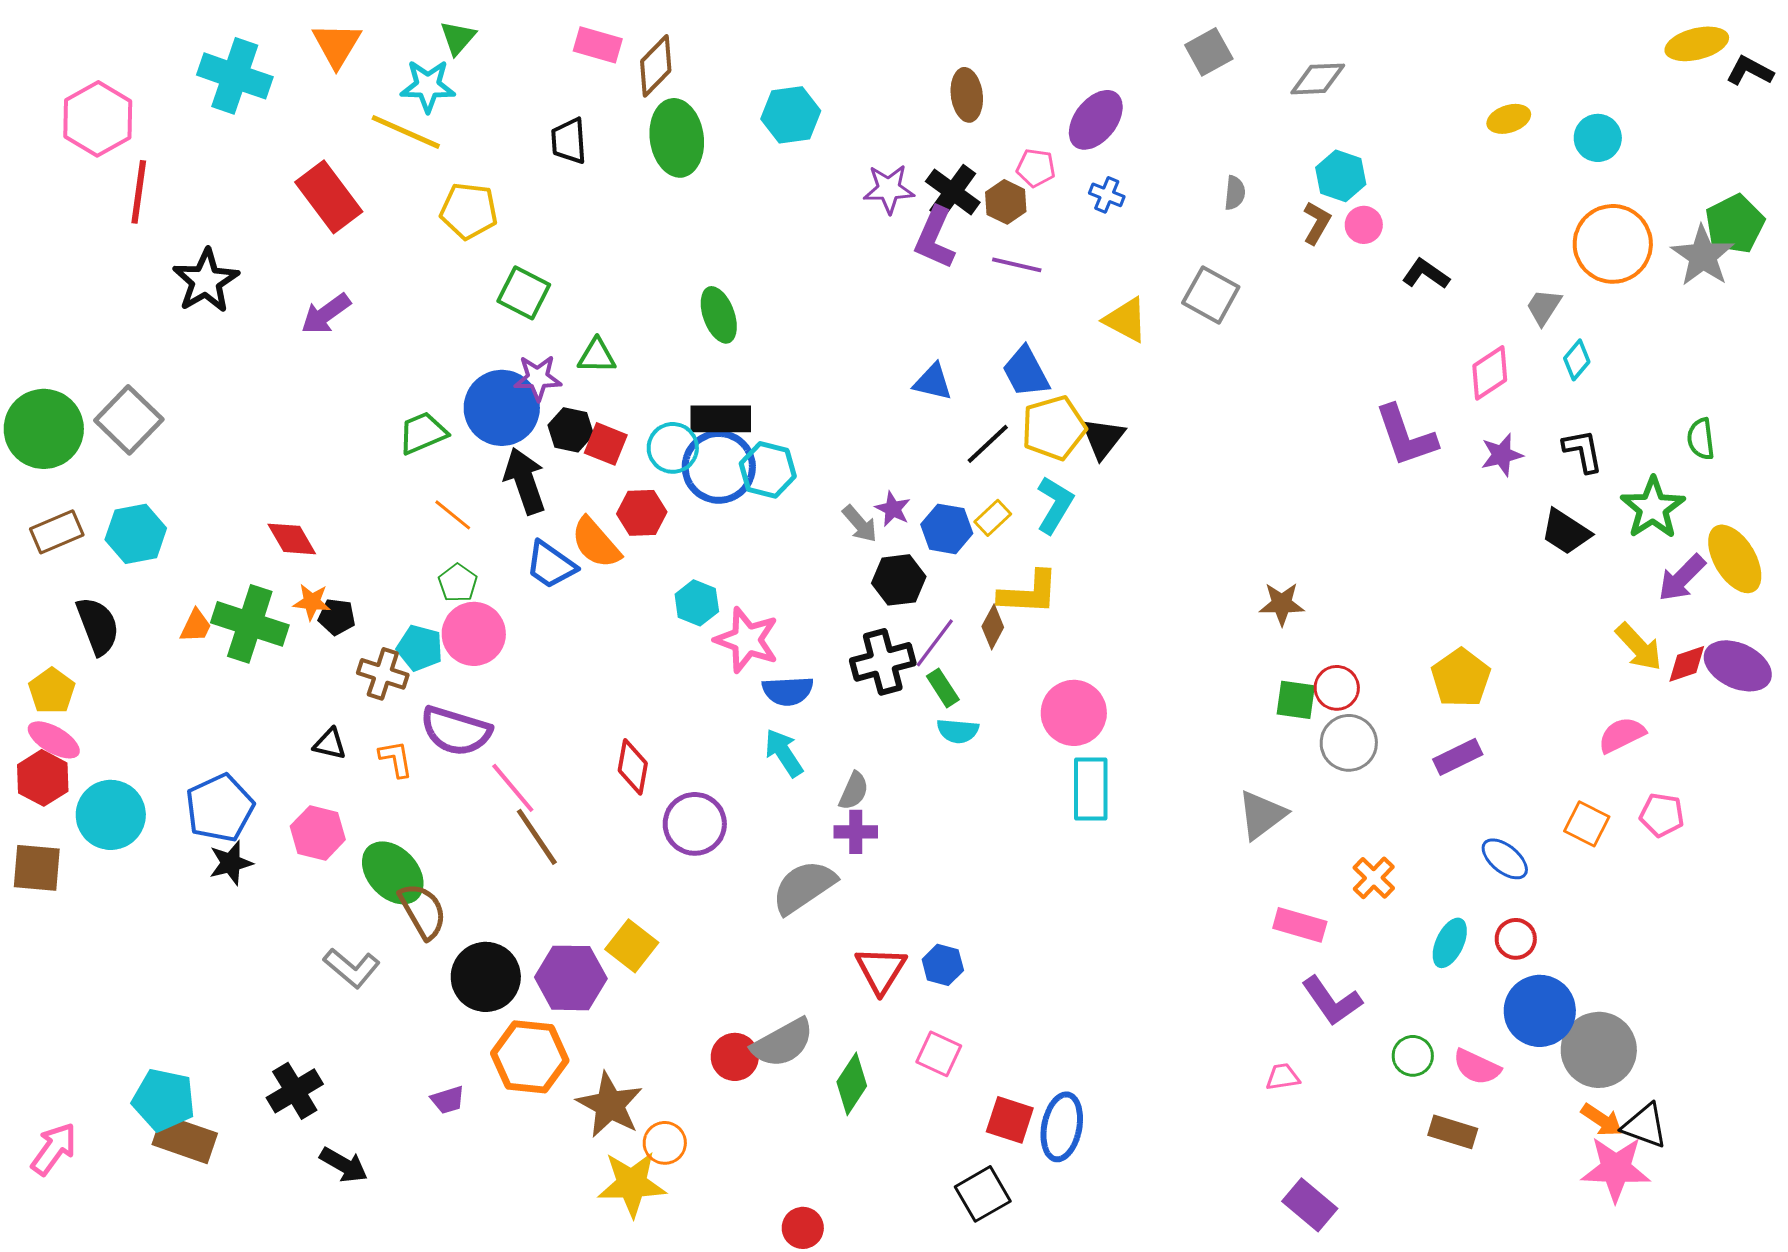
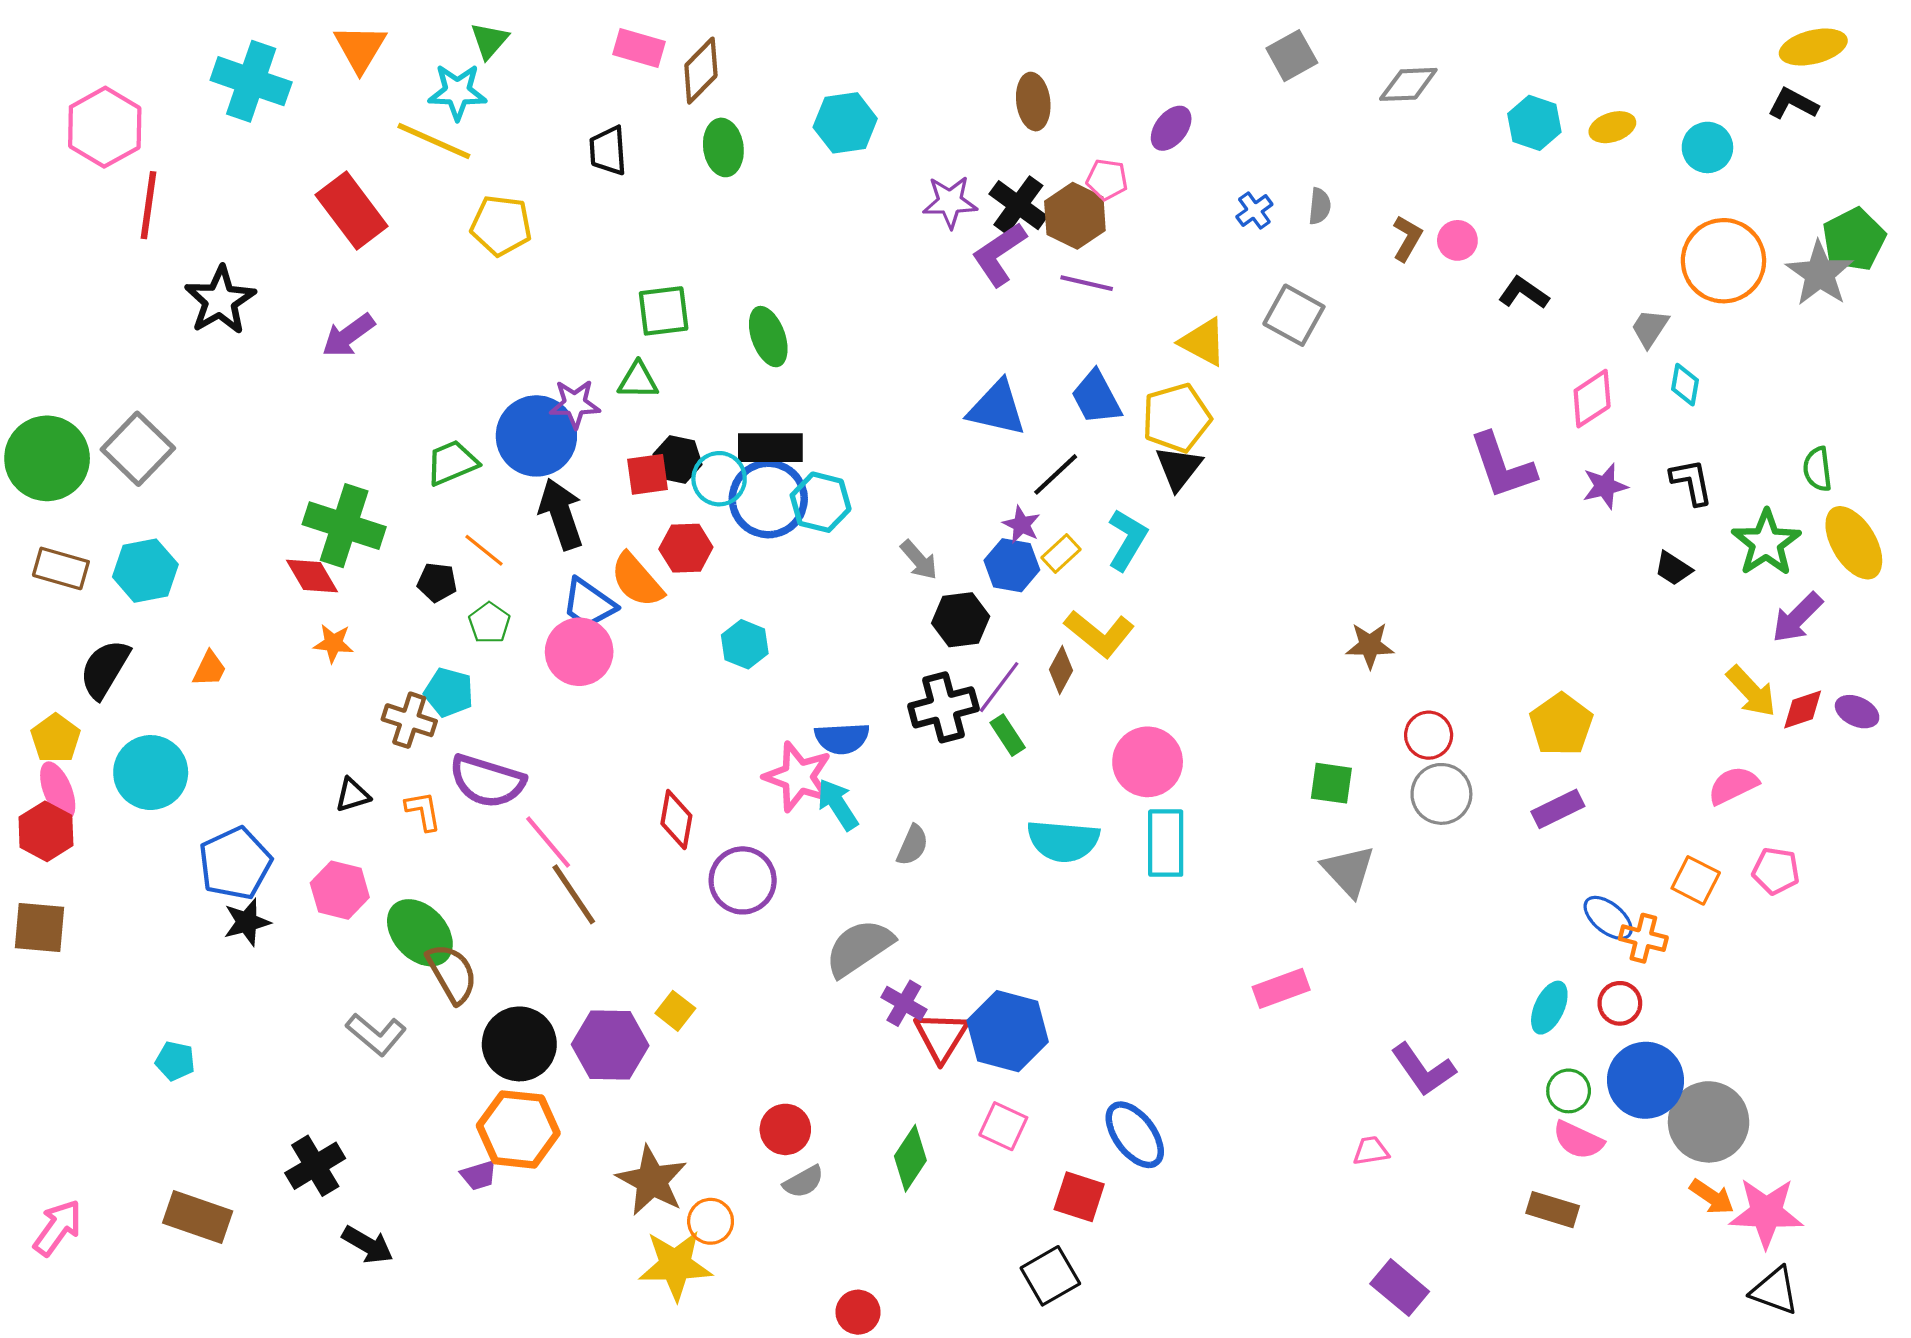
black L-shape: (1750, 71) -> (1793, 104), moved
purple ellipse: (1096, 120) -> (1171, 128), size x0.7
green ellipse: (677, 138) -> (723, 147), size x0.7
cyan hexagon: (1341, 176) -> (1534, 123), moved
blue cross: (1107, 195) -> (1254, 210), moved, turned 32
brown hexagon: (1006, 202) -> (1075, 216), size x1.4
purple L-shape: (935, 238) -> (999, 254), turned 32
green square: (524, 293) -> (664, 311), moved, turned -34
cyan diamond: (1577, 360) -> (1685, 385), turned -30
blue triangle: (933, 382) -> (997, 408), size x1.4
yellow pentagon: (1054, 428) -> (1176, 418), moved
black hexagon: (571, 430) -> (677, 459), moved
red square: (606, 444) -> (648, 474), turned -30
purple star: (893, 509) -> (1021, 525), moved
brown rectangle: (57, 532) -> (61, 568), turned 39
black trapezoid: (1566, 532) -> (1673, 568), size x0.7
yellow ellipse: (1735, 559) -> (1854, 543), moved
yellow L-shape: (1029, 593) -> (1099, 634), turned 36
black pentagon: (337, 617) -> (437, 582), moved
green cross: (250, 624) -> (344, 526), moved
black semicircle: (98, 626) -> (105, 669), turned -128
pink circle: (474, 634) -> (579, 652), moved
pink star: (747, 640) -> (798, 777), moved
purple ellipse: (1738, 666) -> (1857, 712), size x0.6
green square: (1296, 700) -> (1331, 783), moved
cyan semicircle: (958, 731) -> (1063, 841), moved, size x1.6
pink ellipse: (54, 740) -> (58, 791), turned 38
black triangle: (330, 744) -> (353, 795), turned -30
cyan circle: (111, 815) -> (151, 773), moved
gray triangle: (1262, 815) -> (1348, 871), turned -36
purple cross: (856, 832) -> (904, 1003), moved, turned 30
orange cross: (1374, 878) -> (1643, 938), moved, turned -30
pink rectangle: (1300, 925) -> (1281, 988), moved, turned -36
yellow square: (632, 946) -> (675, 1011), size x0.7
blue hexagon: (943, 965) -> (1008, 1031), size x1.8
gray semicircle: (783, 1043) -> (804, 1182), moved, size x0.6
green circle: (1413, 1056) -> (1569, 1091), moved
orange hexagon: (530, 1057) -> (518, 1129), moved
cyan pentagon: (164, 1100) -> (175, 1061), moved, size x0.6
black triangle: (1645, 1126) -> (1775, 1291), moved
blue ellipse: (1062, 1127) -> (1135, 1135), moved, turned -48
pink star: (1616, 1169) -> (1766, 1213), moved

